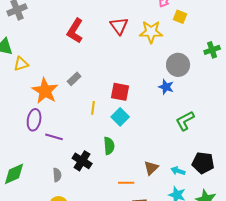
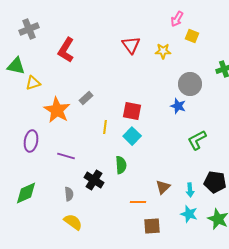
red L-shape: (75, 31) -> (66, 50), moved
yellow star: (151, 32) -> (163, 51), size x0.7
purple ellipse: (34, 120) -> (31, 141), moved
cyan arrow: (178, 171) -> (190, 190), turned -112

